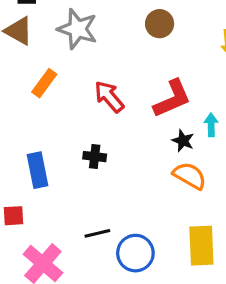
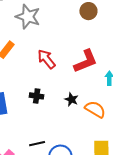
brown circle: (160, 24) -> (88, 11), moved
black star: (183, 141) -> (71, 99), moved

